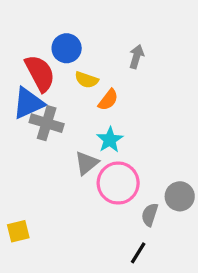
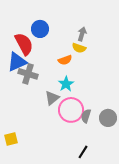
yellow semicircle: (87, 80) -> (79, 48), moved
orange semicircle: (108, 100) -> (65, 60), turned 32
gray semicircle: (150, 215) -> (86, 116), moved

